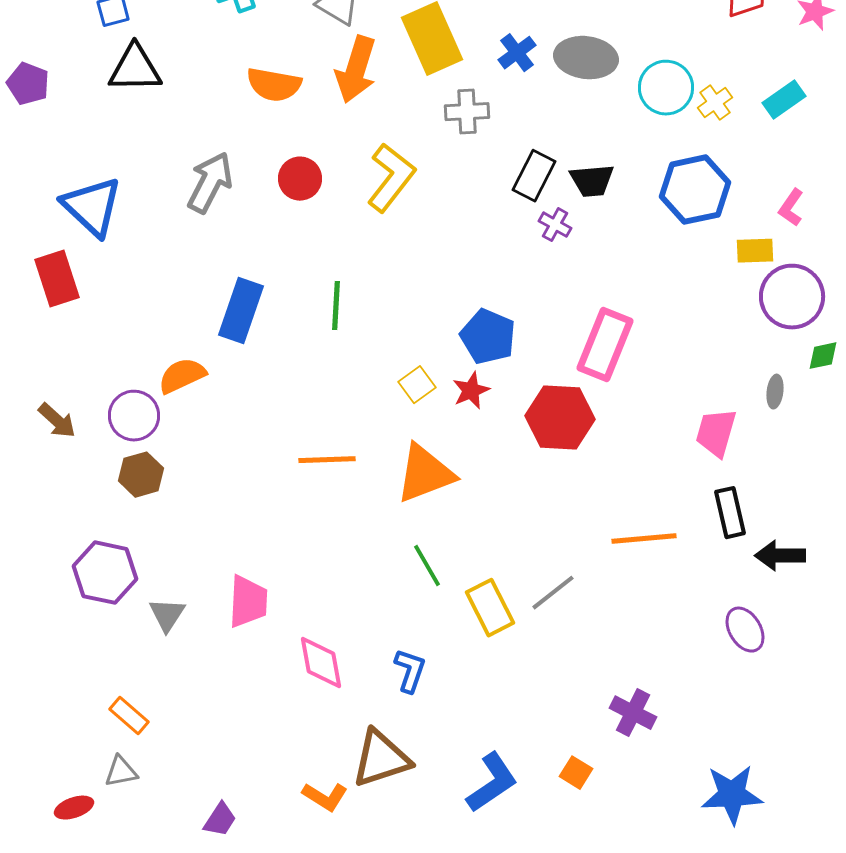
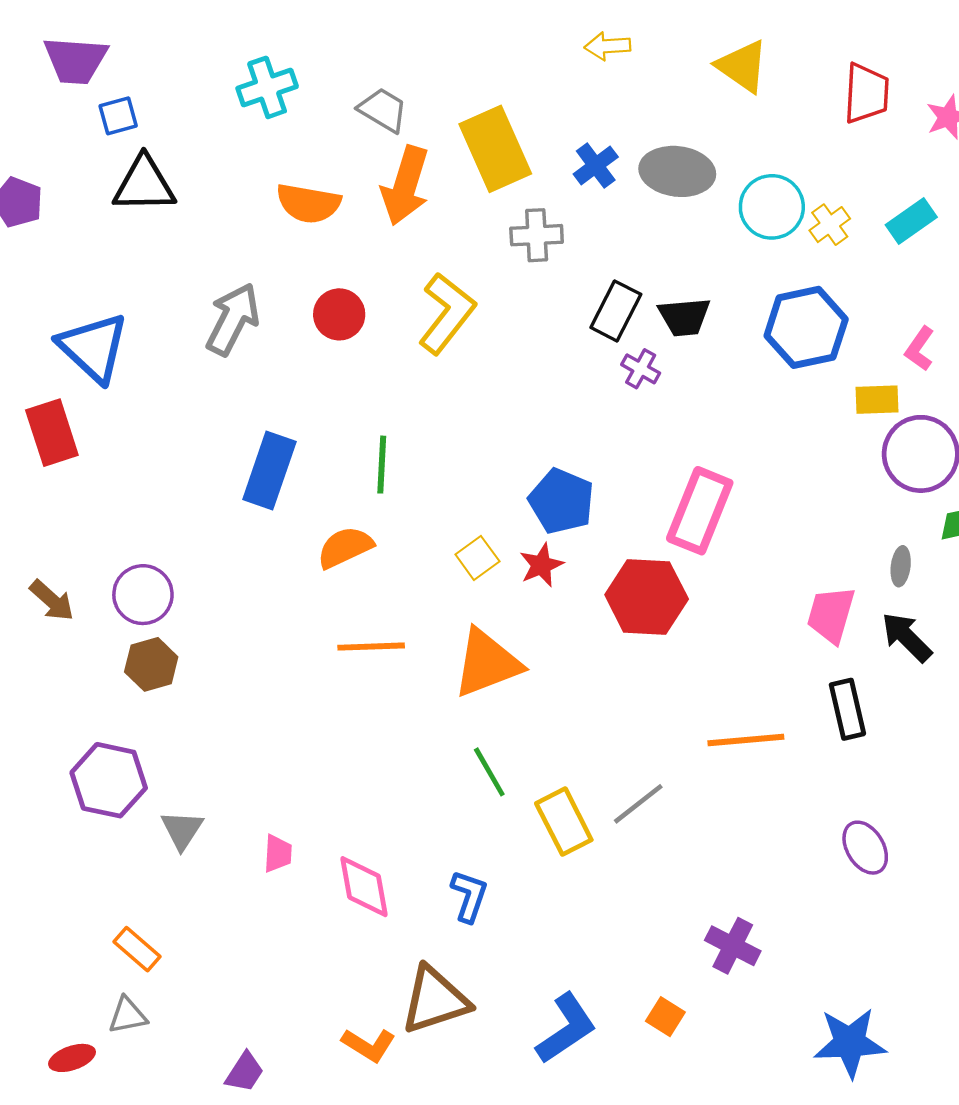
orange semicircle: (182, 376) -> (345, 547), moved
black arrow: (780, 556) -> (907, 637), moved, turned 45
pink trapezoid: (248, 602) -> (278, 853), moved, size x0.6

